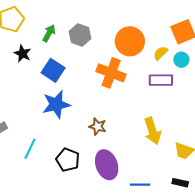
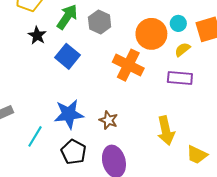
green arrow: (49, 33) -> (67, 17), size x1.4
cyan circle: (181, 60) -> (178, 23), moved
blue star: (56, 104) -> (69, 114), moved

